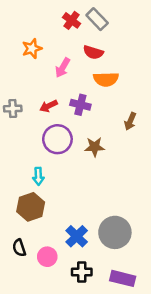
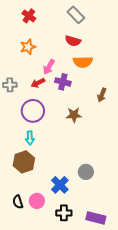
red cross: (72, 20) -> (29, 16), moved
orange star: (32, 49) -> (28, 47), moved
pink arrow: (63, 68) -> (49, 67), moved
purple circle: (57, 139) -> (33, 111), moved
gray circle: (115, 232) -> (86, 172), moved, size x0.6
black semicircle: (19, 248) -> (18, 202), moved

